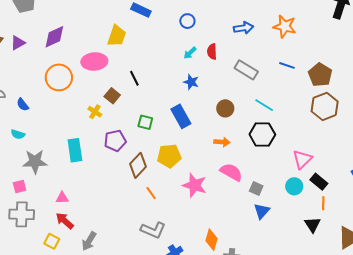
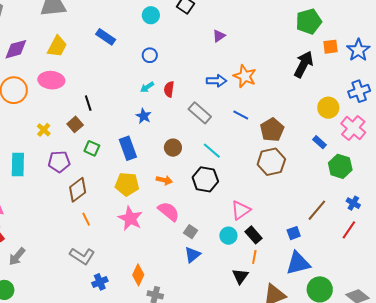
blue arrow: (244, 28) -> (217, 81), moved
yellow trapezoid: (117, 36) -> (57, 46), moved
brown square: (112, 96) -> (75, 124), moved
yellow pentagon: (169, 156) -> (127, 184), moved

